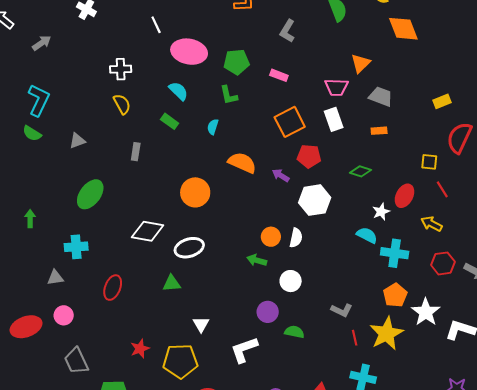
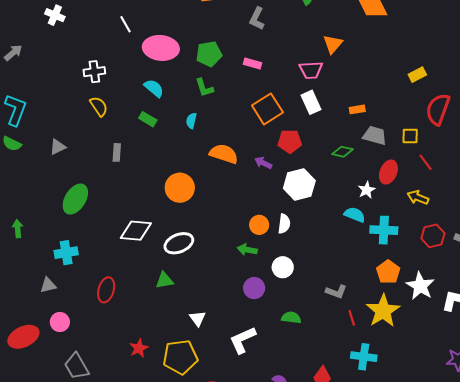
gray trapezoid: (381, 97) -> (375, 135), moved
purple circle: (268, 312) -> (254, 288), moved

